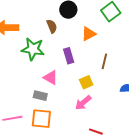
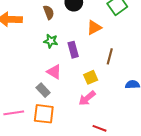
brown semicircle: (52, 26) -> (49, 12), moved
green star: (33, 49) -> (51, 41), moved, size x0.6
gray rectangle: (40, 96) -> (43, 90), turned 32

